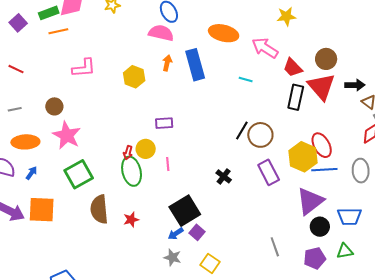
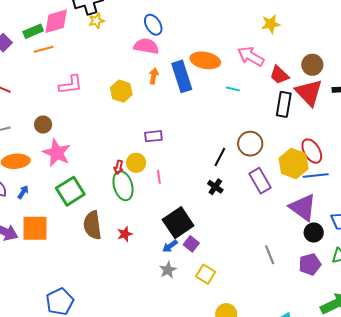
orange ellipse: (224, 33) -> (205, 60), moved
black line: (242, 130) -> (220, 157), moved
purple triangle: (310, 201) -> (303, 207), turned -44
gray star: (172, 257) -> (168, 270), turned 30

